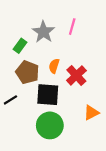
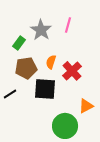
brown pentagon: (27, 72) -> (26, 68), turned -30
green circle: (50, 125) -> (65, 126), moved

